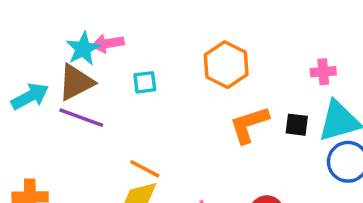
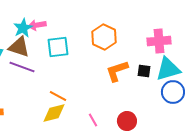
pink cross: (323, 72) -> (159, 41), size x1.6
brown triangle: (76, 82) -> (19, 47), turned 45
cyan square: (145, 82) -> (58, 47), size x1.6

